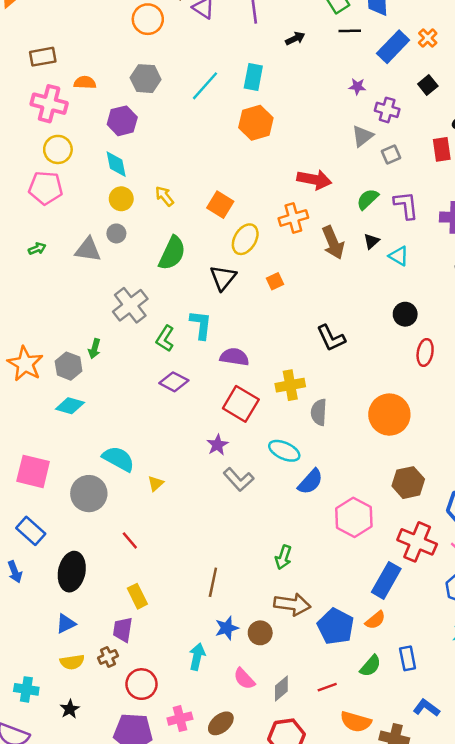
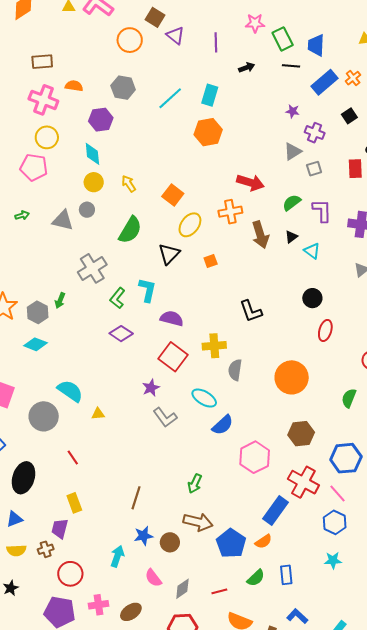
yellow triangle: (156, 483) -> (98, 414), turned 32

